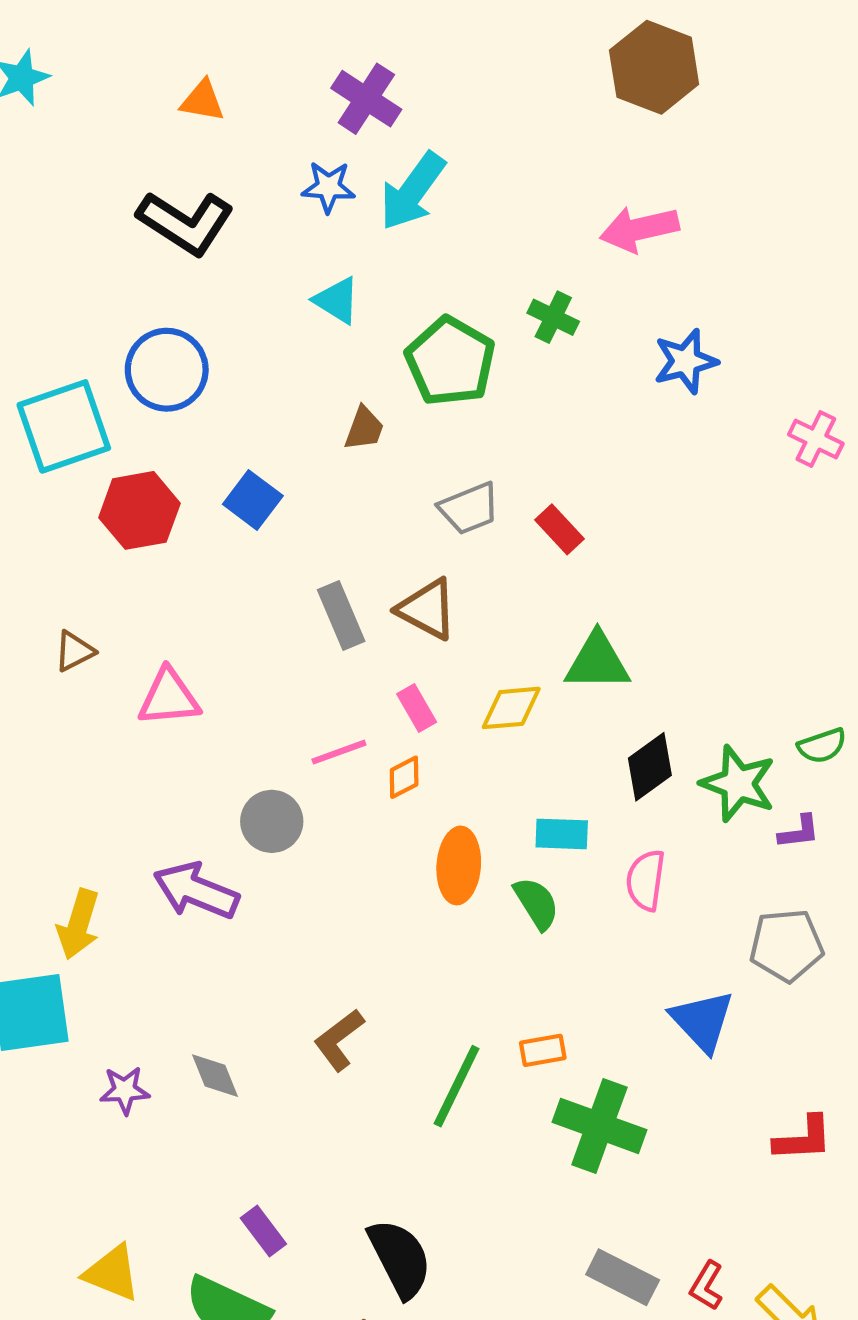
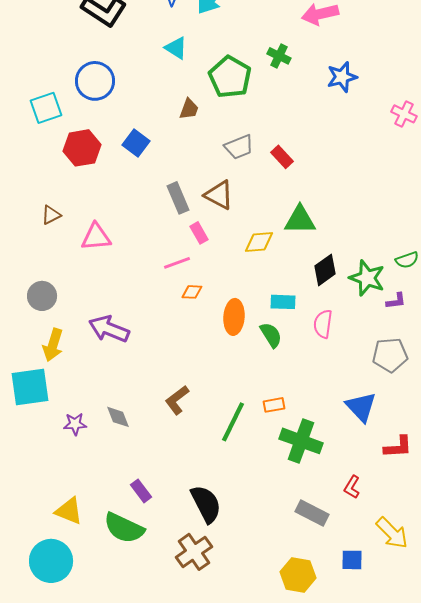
cyan square: (64, 426) -> (46, 108), size x0.7
pink rectangle: (417, 708) -> (199, 233), moved
orange diamond: (404, 777) -> (192, 292), moved, turned 30
gray circle: (272, 821) -> (42, 296), moved
blue triangle: (702, 1021) -> (361, 407), moved
red L-shape: (707, 1286) -> (352, 487), moved

